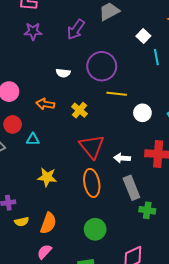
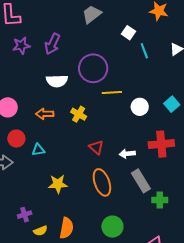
purple arrow: (76, 29) -> (52, 44), moved
white semicircle: (63, 73) -> (57, 81), size x1.5
red triangle: (92, 147) -> (96, 147), size x0.6

